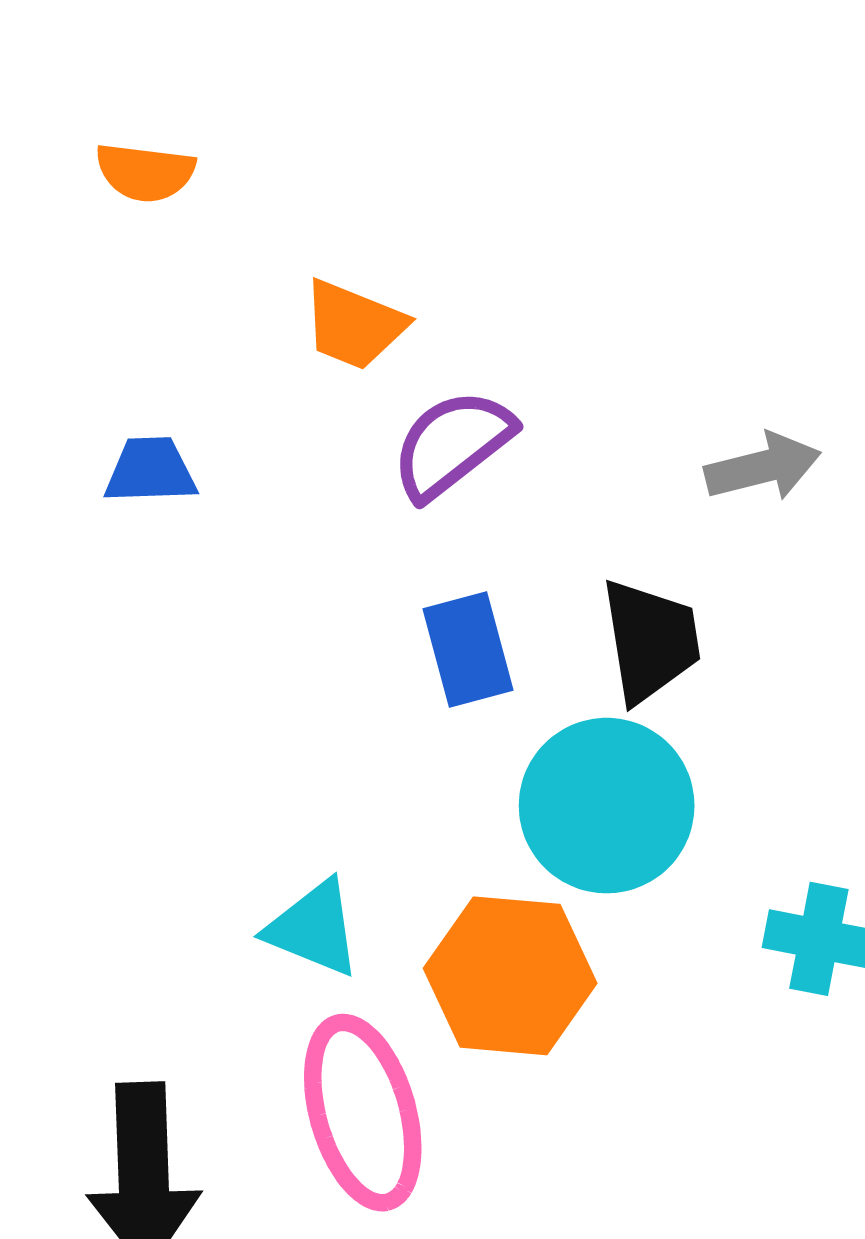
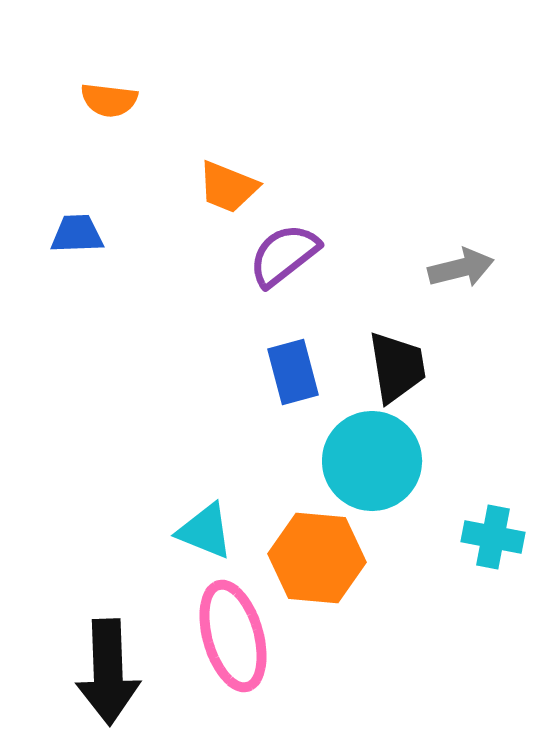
blue trapezoid: (150, 470) -> (77, 234), moved

